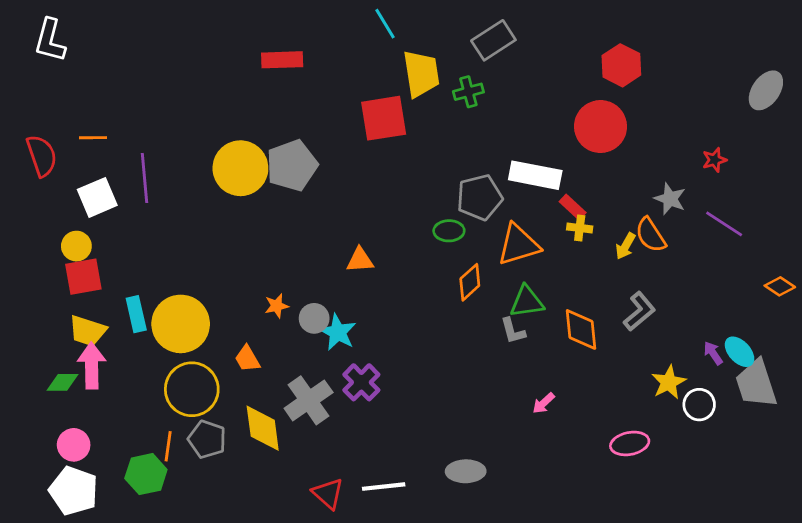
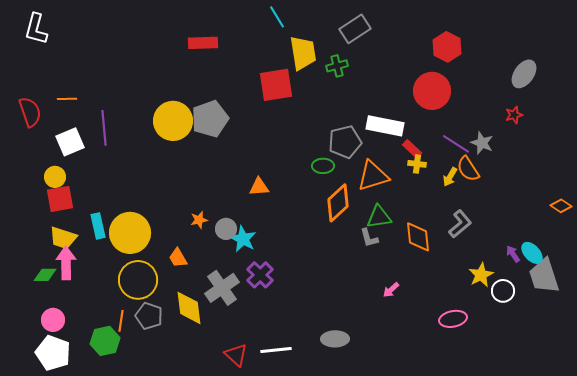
gray ellipse: (766, 90) -> (524, 74), moved
purple line: (724, 224) -> (456, 144), moved
orange diamond: (470, 282) -> (338, 203), size x1.4

